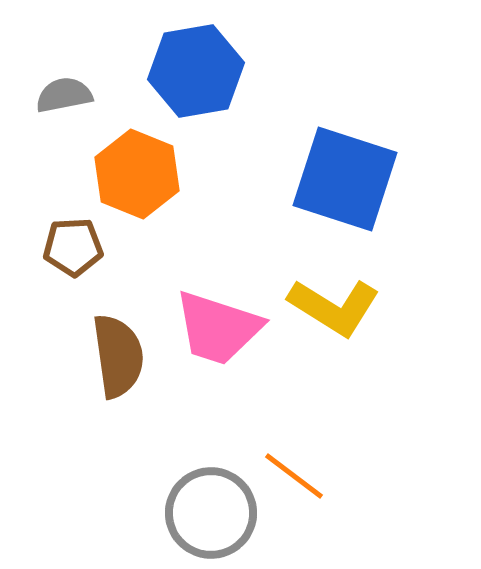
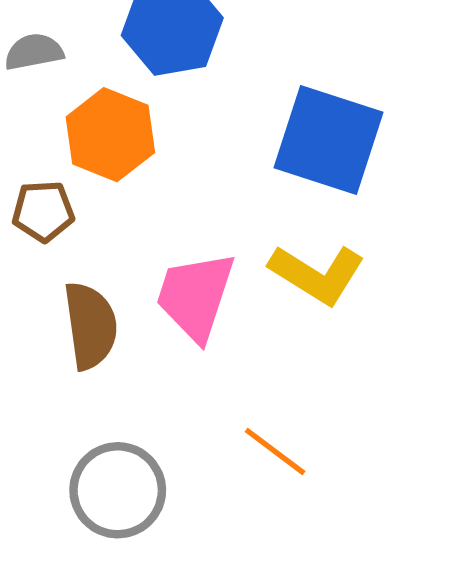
pink trapezoid: (218, 328) -> (195, 296), turned 90
gray circle: (211, 513) -> (118, 490), moved

